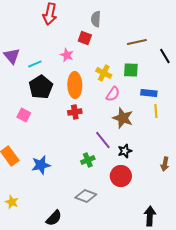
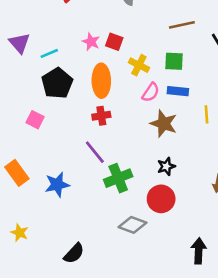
red square: (85, 38) -> (114, 42), moved
blue rectangle: (149, 93) -> (178, 91), moved
purple line: (103, 140) -> (95, 152), moved
green cross: (88, 160) -> (118, 178), size x1.5
gray diamond: (86, 196) -> (132, 225), moved

